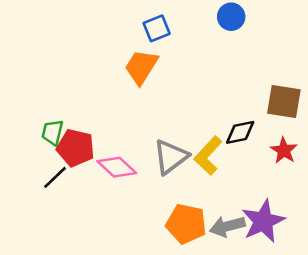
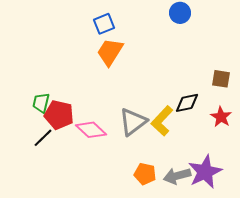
blue square: (157, 28) -> (104, 24), moved
brown square: (284, 102) -> (221, 79), size x0.7
orange pentagon: (186, 224) -> (145, 174), size x0.7

